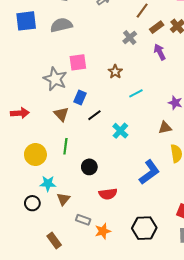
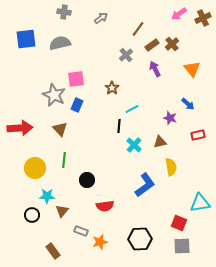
blue rectangle: (80, 98) -> (77, 105), moved
red arrow: (20, 113) -> (20, 128), size x1.4
black line: (94, 115) -> (119, 126), moved, turned -48
cyan cross: (120, 131) -> (134, 145), moved

